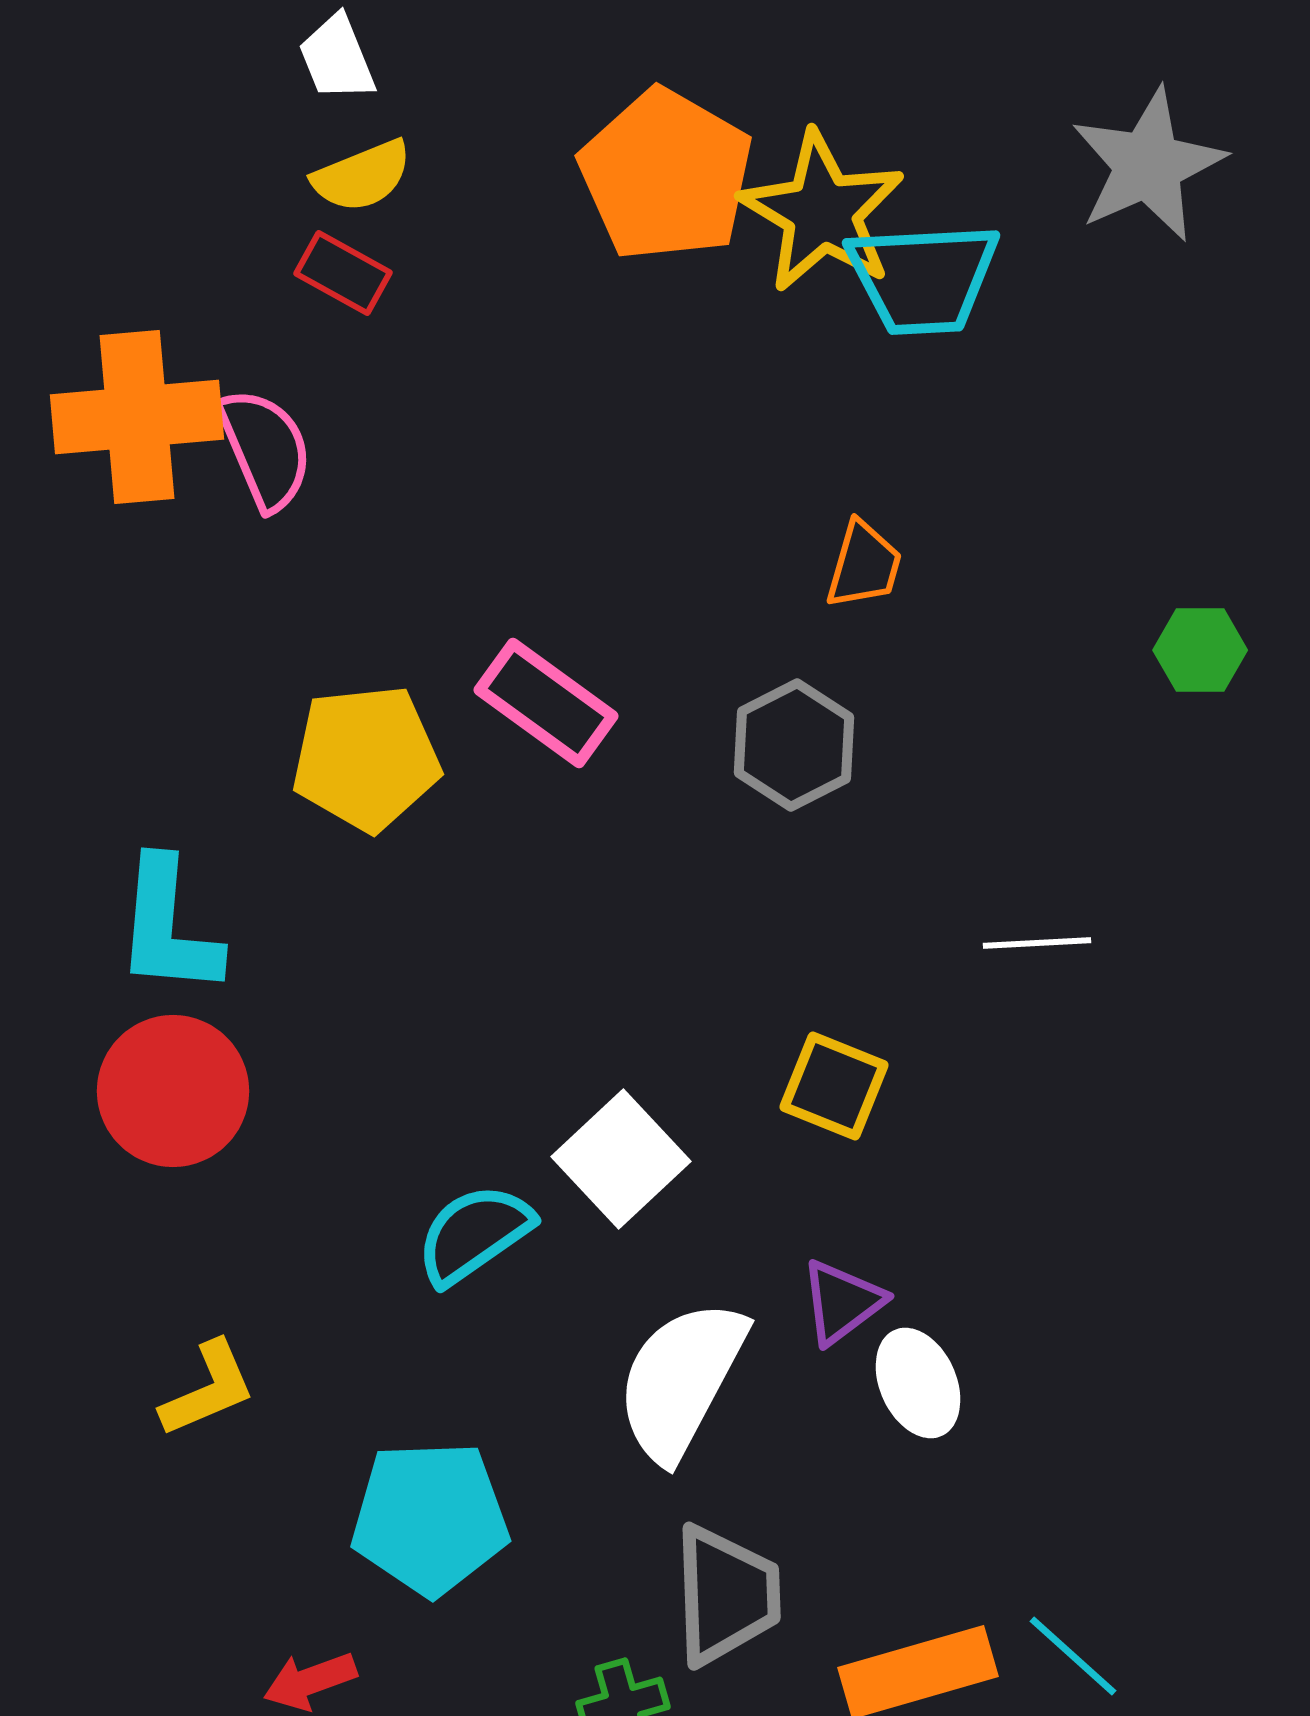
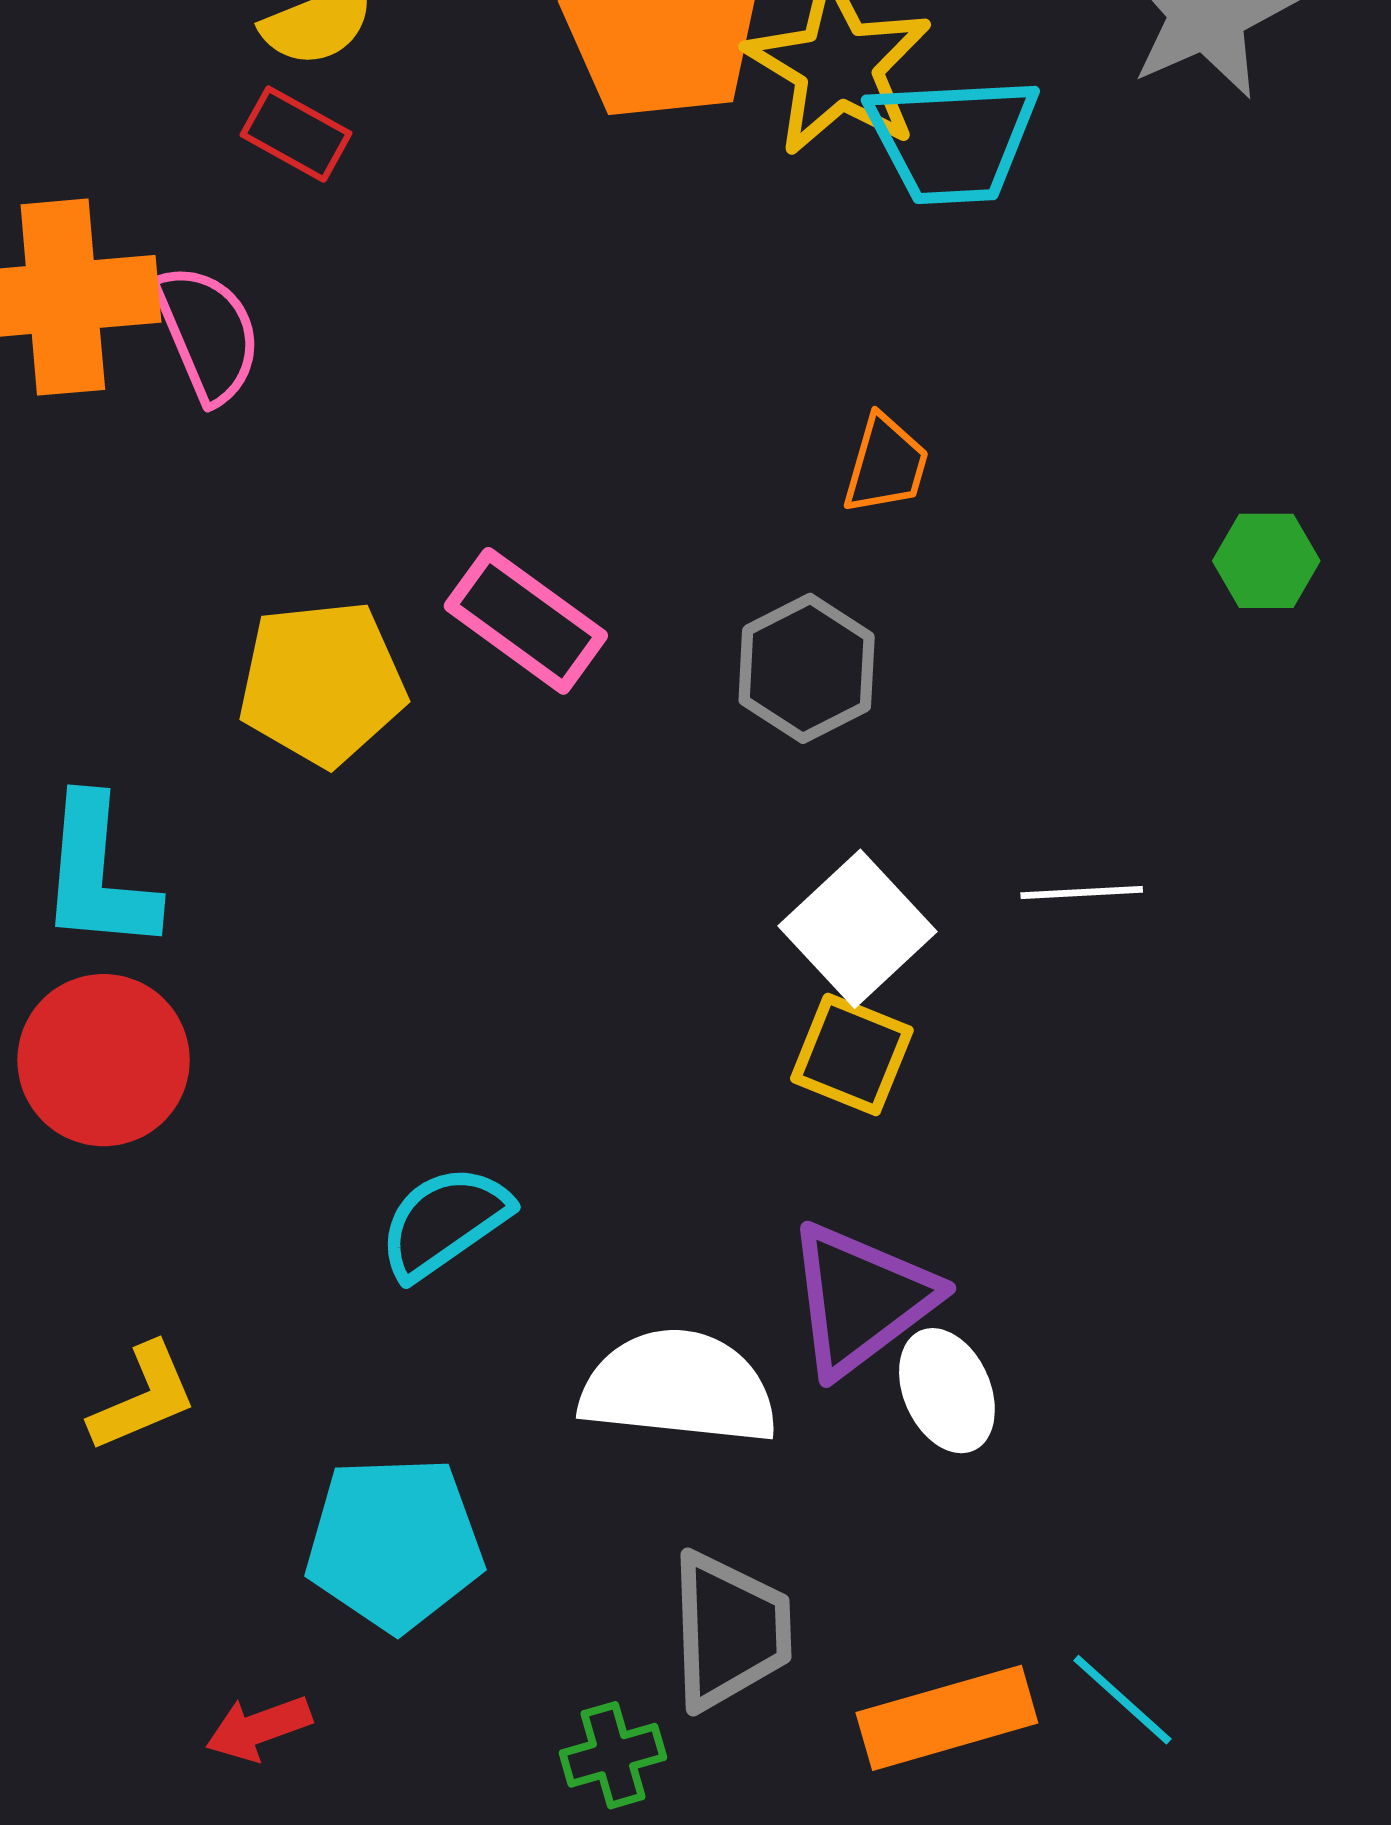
white square: (621, 1159) -> (858, 929), moved
purple triangle: (842, 1302) -> (861, 1299), size x1.6
white semicircle: (681, 1380) -> (679, 1387), turned 68

